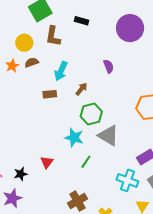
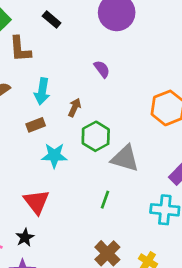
black rectangle: (81, 21) -> (52, 19), turned 40
cyan star: (74, 138) -> (54, 155), moved
red triangle: (47, 162) -> (36, 202), moved, size x1.5

